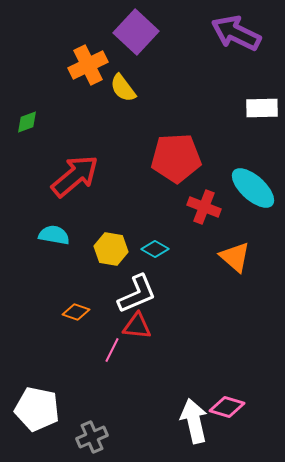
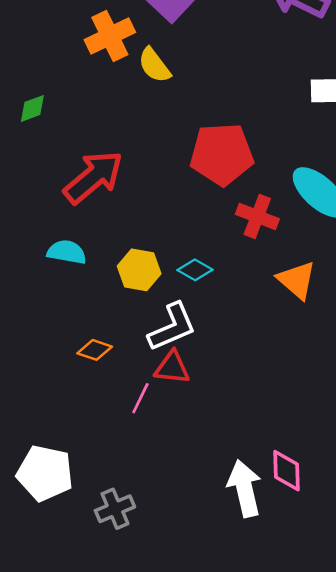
pink diamond: (227, 407) -> (287, 471), turned 72

